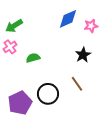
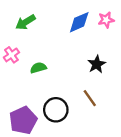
green arrow: (14, 26) -> (25, 22), moved
pink star: (91, 26) -> (106, 20), moved

